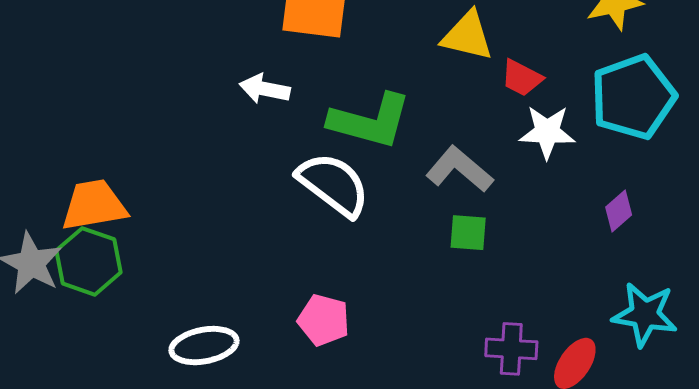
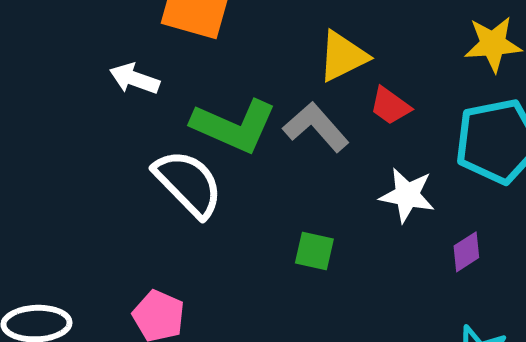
yellow triangle: (467, 36) -> (343, 56), turned -48
white star: (547, 132) -> (407, 195), moved
gray L-shape: (459, 169) -> (316, 127), moved

